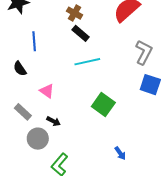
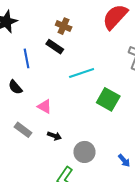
black rectangle: (81, 33) -> (55, 47), moved
green square: (103, 104) -> (108, 99), moved
gray circle: (38, 139) -> (84, 152), moved

